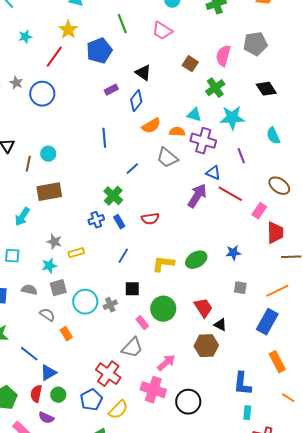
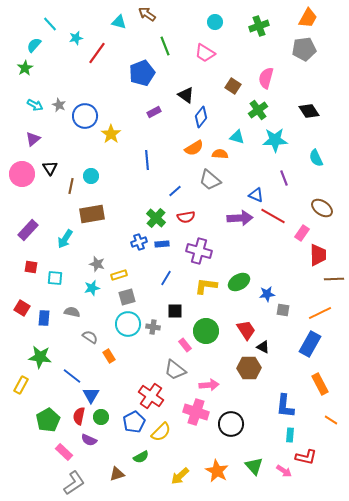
yellow star: (68, 30) -> (111, 134), moved
cyan star: (25, 37) -> (76, 38), moved
gray pentagon: (255, 44) -> (304, 49), moved
red line: (54, 57) -> (97, 53), moved
blue diamond: (136, 101) -> (201, 117), moved
purple cross: (203, 141) -> (199, 251), moved
purple arrow: (197, 196) -> (240, 218), turned 55
red semicircle: (150, 219) -> (186, 217), moved
blue rectangle: (119, 222) -> (162, 244), turned -64
blue star: (233, 253) -> (267, 294), moved
gray square: (58, 288) -> (127, 297), moved
gray cross: (110, 305) -> (153, 327), turned 32
gray trapezoid: (132, 348) -> (175, 370), turned 85
pink arrow: (166, 363) -> (209, 385), turned 36
blue triangle: (48, 373) -> (91, 395), turned -30

